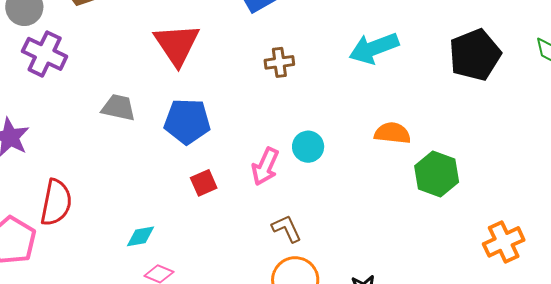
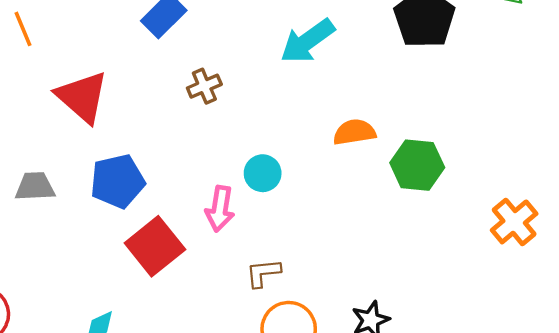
red square: (204, 183) -> (155, 246), size x1.8
brown L-shape: (287, 229) -> (263, 273), turned -56

